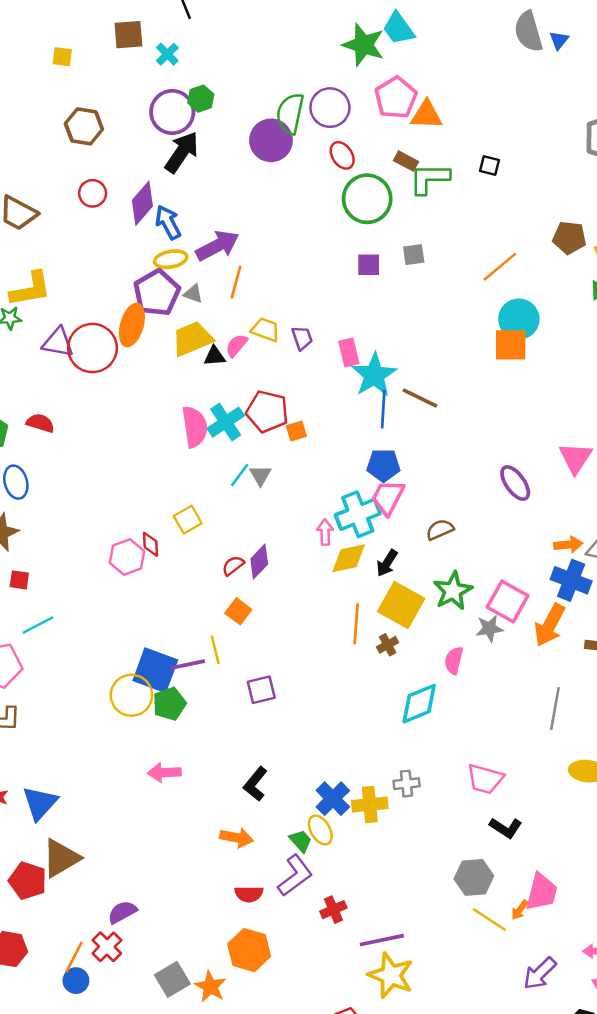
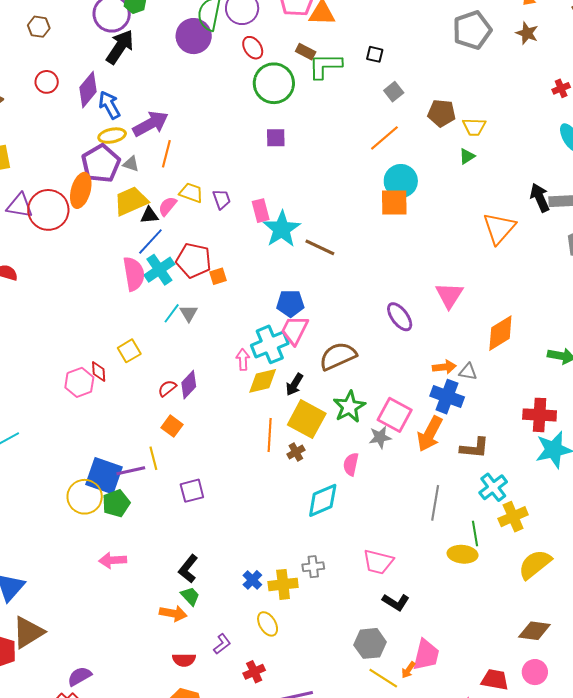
brown hexagon: (84, 126) -> (39, 27), size x0.7
gray square: (414, 255) -> (394, 92), moved, turned -30
blue line: (383, 409) -> (150, 241), moved, turned 40
brown semicircle: (440, 530) -> (338, 356), size x1.6
blue cross: (333, 799) -> (252, 580), size x0.7
yellow ellipse: (320, 830) -> (268, 624), moved
green trapezoid: (301, 841) -> (190, 596), moved
purple L-shape: (295, 876) -> (222, 644), size x0.6

